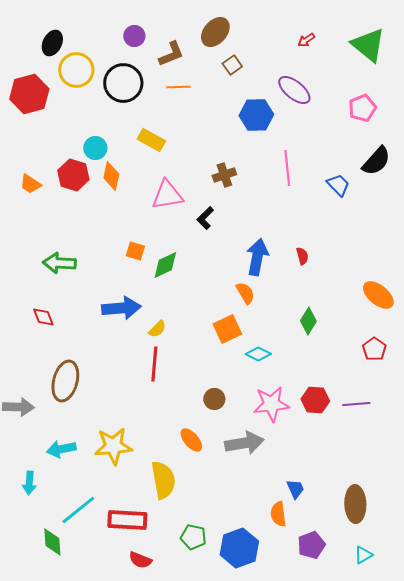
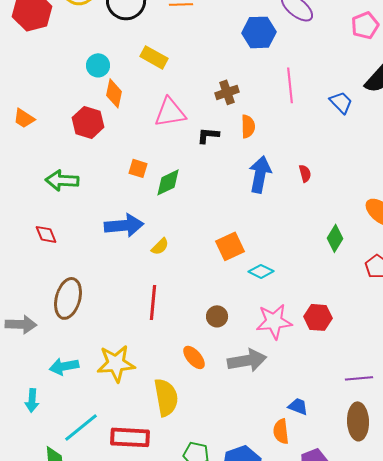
red hexagon: (73, 175) -> (88, 122), moved
orange trapezoid: (30, 184) -> (24, 118), moved
black L-shape: (205, 218) -> (208, 135), turned 50
orange semicircle: (245, 293) -> (248, 126), moved, turned 30
green diamond: (308, 321) -> (335, 238), moved
red line: (154, 364) -> (153, 302), moved
purple line: (356, 404) -> (359, 378), moved
blue trapezoid: (295, 489) -> (298, 406), turned -45

